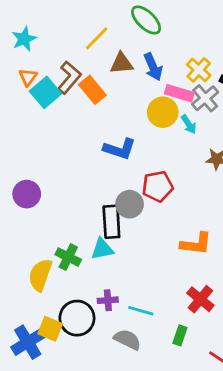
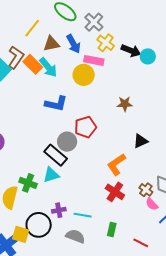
gray cross: (205, 98) -> (94, 22), moved
cyan arrow: (189, 124) -> (48, 67), moved, size x1.5
black rectangle: (111, 222) -> (56, 155), turned -40
orange L-shape: (196, 244) -> (116, 164), turned 145
red cross: (200, 299) -> (115, 192), moved

